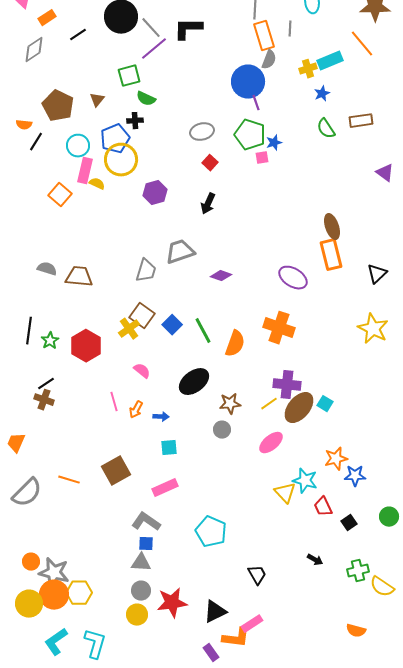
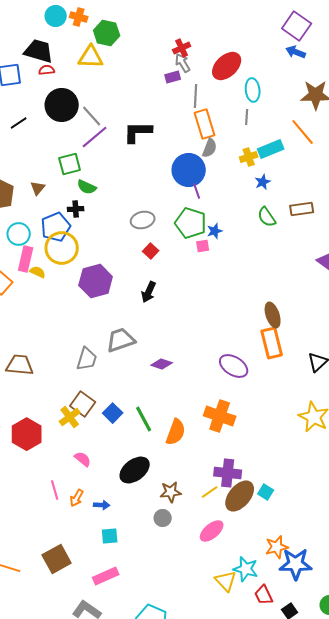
black L-shape: (188, 29) -> (138, 132), moved
gray line: (290, 29) -> (247, 117), moved
purple hexagon: (155, 193) -> (96, 281), size x1.4
blue star: (355, 476) -> (296, 564), size x1.5

